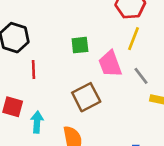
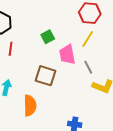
green square: (80, 45) -> (48, 37), turned -32
brown square: (86, 97) -> (45, 76), turned 35

